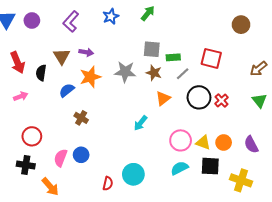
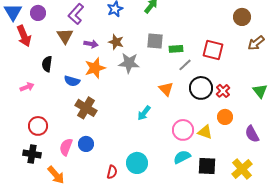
brown triangle: (62, 56) -> (65, 36), moved
red arrow: (18, 63) -> (24, 36), moved
brown arrow: (258, 69) -> (256, 43), moved
brown star: (154, 73) -> (116, 42), moved
blue semicircle: (67, 90) -> (72, 81), turned -126
orange triangle: (163, 98) -> (166, 89), turned -35
brown cross: (81, 118) -> (86, 108), size x1.5
orange circle: (224, 143) -> (225, 117), moved
black square: (210, 166) -> (207, 166), moved
yellow cross: (241, 180) -> (242, 169), turned 30

